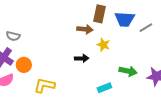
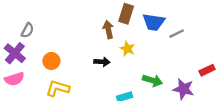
brown arrow: (85, 29) -> (108, 30), turned -112
gray semicircle: (13, 36) -> (27, 30), turned -80
orange circle: (24, 65) -> (51, 61), moved

